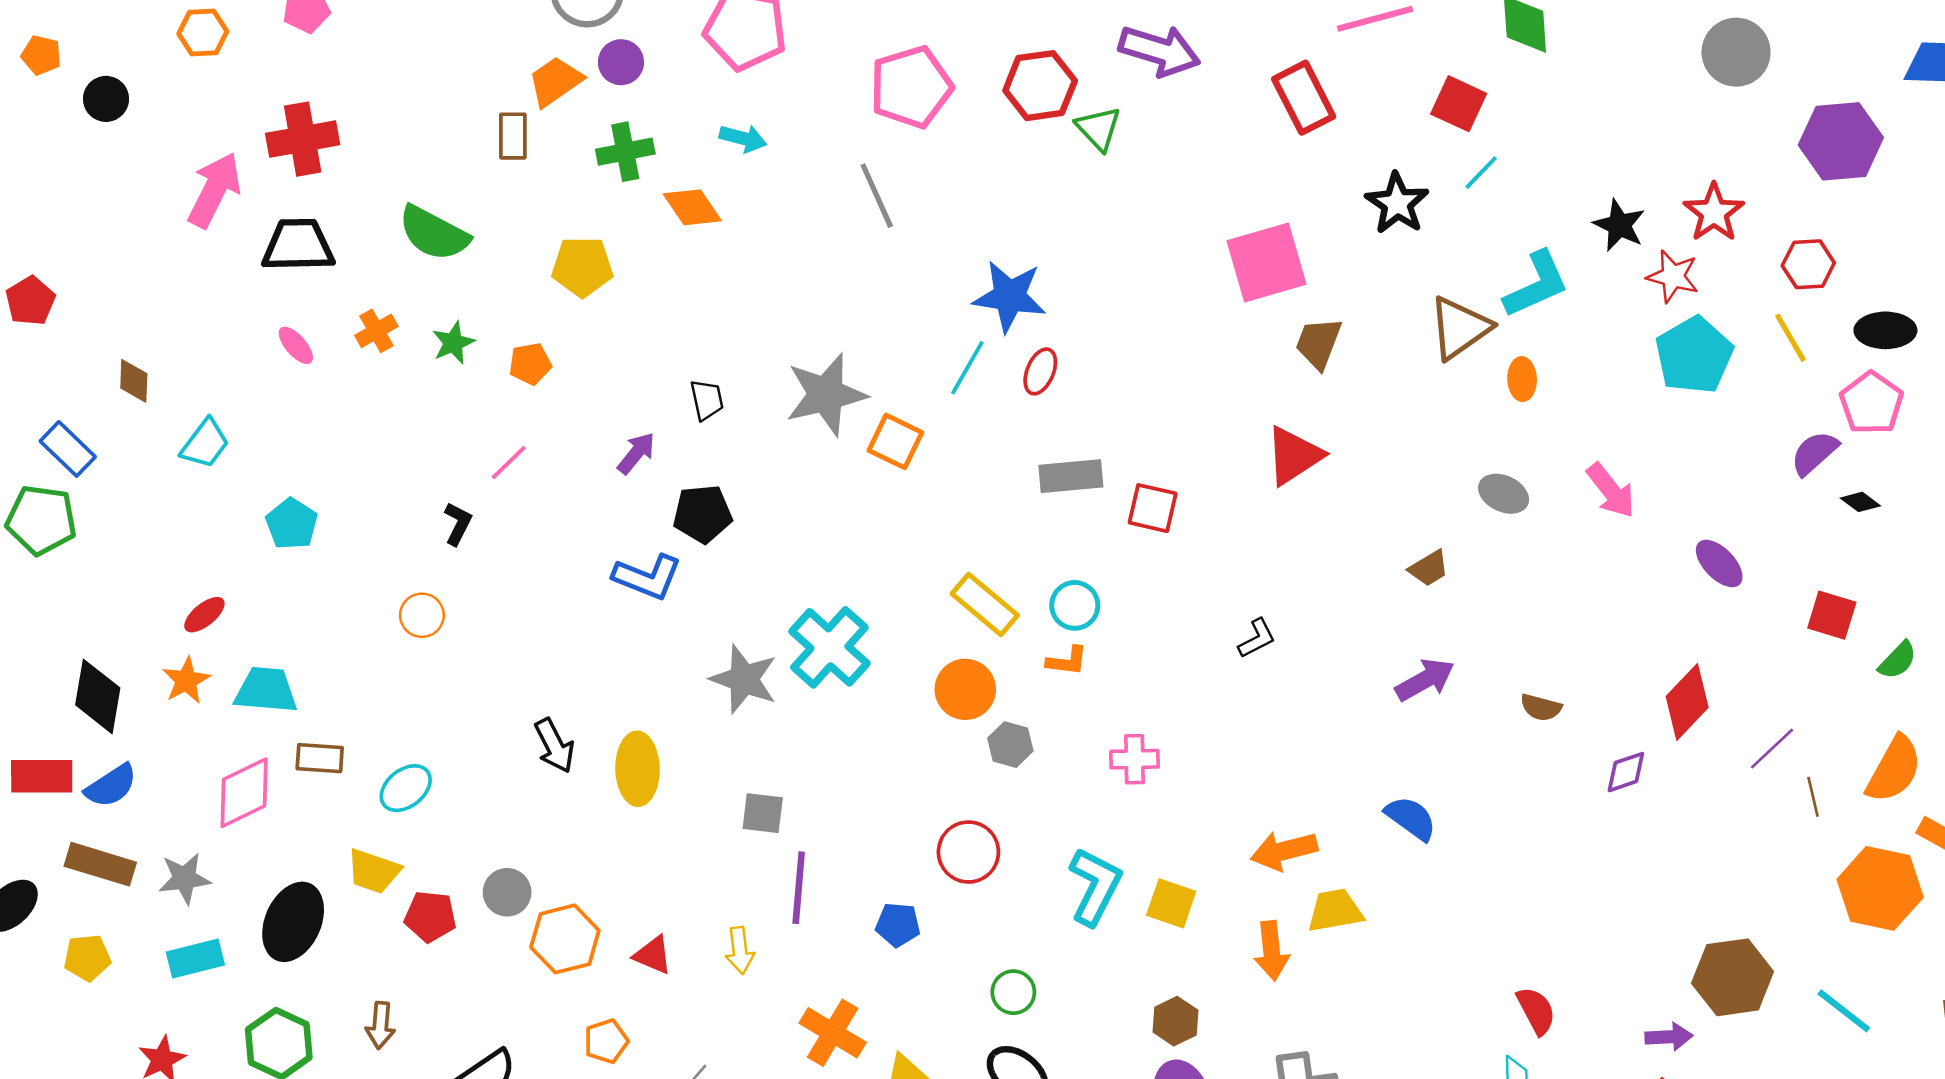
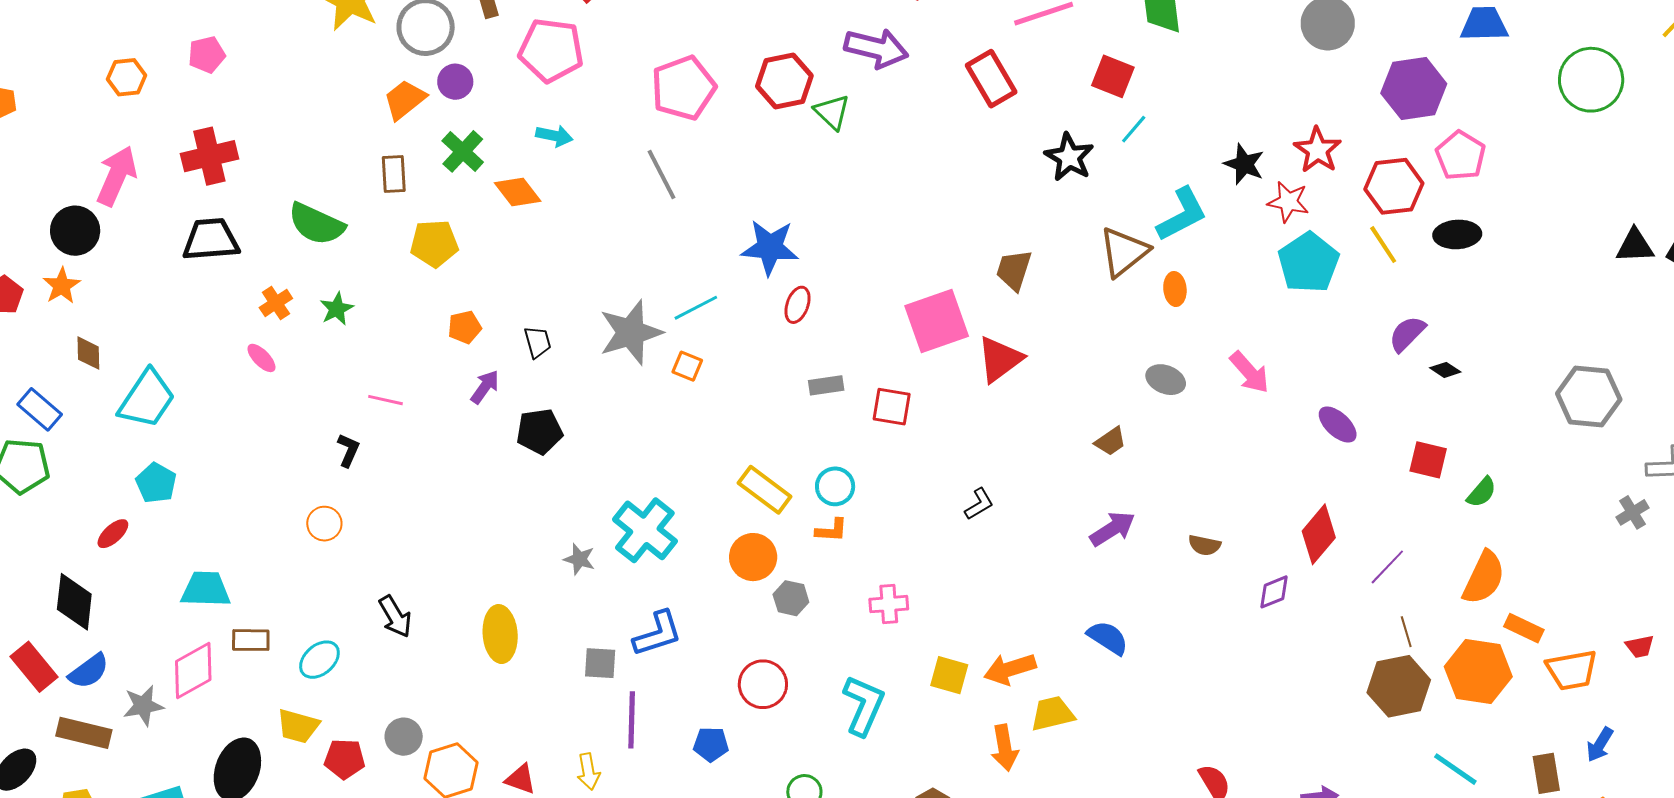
black circle: (106, 99) -> (75, 231), moved, size x1.4
brown rectangle: (513, 136) -> (394, 174), moved
green cross: (625, 152) -> (463, 151), turned -33
pink arrow: (214, 190) -> (117, 176), moved
pink square: (1267, 263) -> (937, 321), moved
red hexagon: (1808, 264) -> (1394, 186), size x1.4
pink ellipse: (296, 345) -> (261, 358), moved
orange pentagon: (530, 364) -> (465, 327), moved
cyan line: (967, 368) -> (696, 308), moved, turned 36
pink pentagon: (1871, 403) -> (1461, 155), moved
orange square: (895, 441) -> (687, 366), size x0.7
cyan trapezoid: (205, 444) -> (147, 399), size x1.5
pink line: (509, 462) -> (386, 400), turned 60
gray rectangle: (1071, 476) -> (826, 385), size x0.7
cyan pentagon: (292, 524) -> (156, 483), moved
blue L-shape: (647, 577) -> (658, 634), moved, turned -36
red ellipse: (204, 615) -> (113, 534), moved
gray star: (744, 679) -> (579, 559), size x0.6
orange star: (186, 680) -> (62, 286), moved
black arrow: (554, 746) -> (395, 617), moved
red rectangle: (42, 776) -> (34, 667), turned 54
brown line: (1813, 797) -> (1406, 632), moved
gray star: (185, 878) -> (143, 706), moved
yellow square: (1171, 903) -> (949, 675), moved
brown hexagon: (1733, 977) -> (1399, 686), moved

